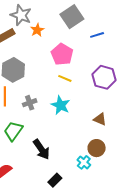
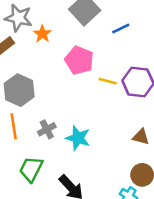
yellow line: (65, 78) -> (108, 81), moved
cyan star: (61, 105) -> (78, 138), moved

